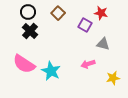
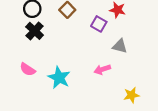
pink semicircle: (24, 64) -> (28, 69), size x0.6
yellow star: (113, 78) -> (131, 95), moved

